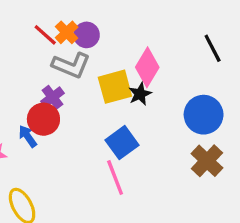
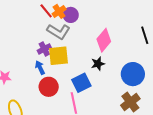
yellow square: (115, 87) -> (59, 56), moved
black star: (140, 94) -> (98, 64), moved
red circle: (43, 119) -> (49, 87), moved
blue arrow: (28, 136) -> (40, 68), moved

